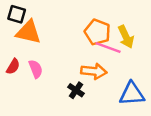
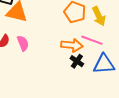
pink line: (108, 48) -> (92, 40), moved
black cross: (76, 90) -> (77, 61), moved

